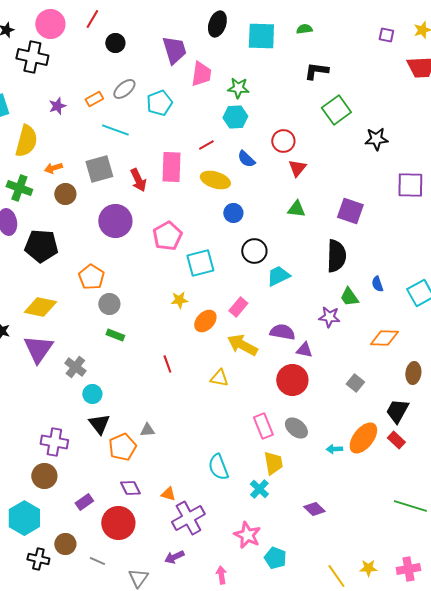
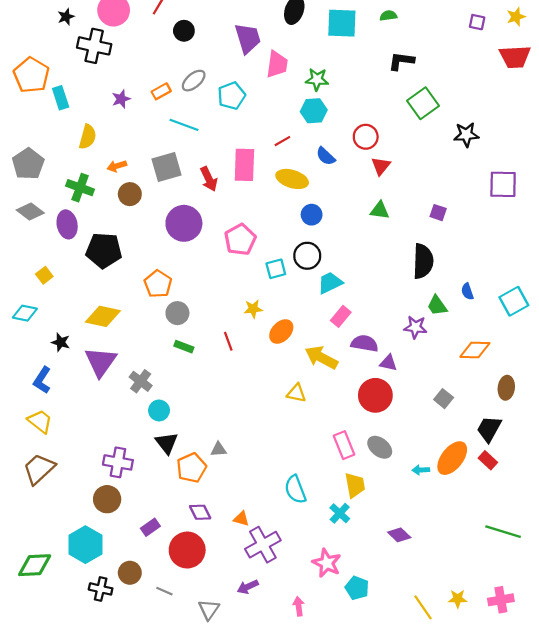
yellow semicircle: (26, 141) -> (88, 137), size x0.7
purple square: (350, 211) -> (438, 213), size x0.6
black circle: (254, 251) -> (307, 256), moved
cyan square: (200, 263) -> (276, 269), size x0.7
cyan trapezoid: (278, 276) -> (330, 283), moved
pink rectangle: (238, 307) -> (341, 316), moved
red line: (167, 364) -> (228, 341), moved

